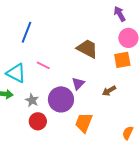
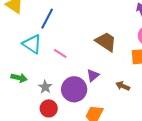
cyan triangle: (16, 73) -> (32, 44), moved
brown arrow: (109, 91) -> (123, 86), turned 48

